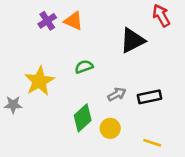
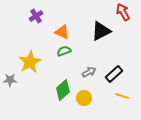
orange triangle: (73, 21) -> (62, 32), moved
black rectangle: (150, 97) -> (114, 74), turned -30
yellow line: (152, 143) -> (122, 96), moved

